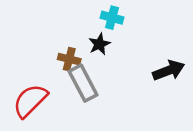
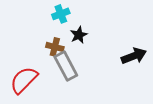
cyan cross: (112, 18) -> (61, 14), moved, turned -36

